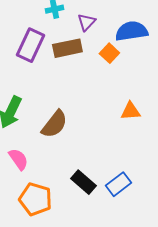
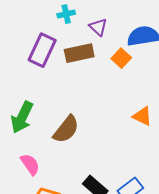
purple triangle: (86, 22) -> (98, 27), turned -30
orange triangle: (130, 111) -> (142, 116), turned 30

